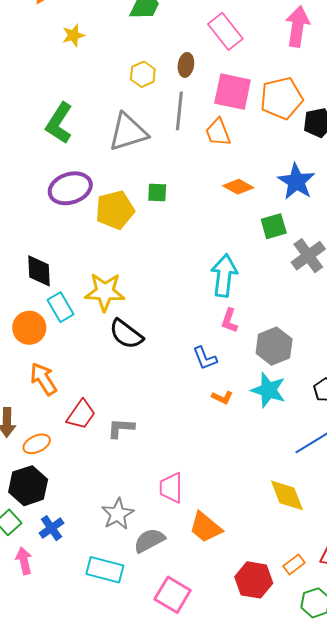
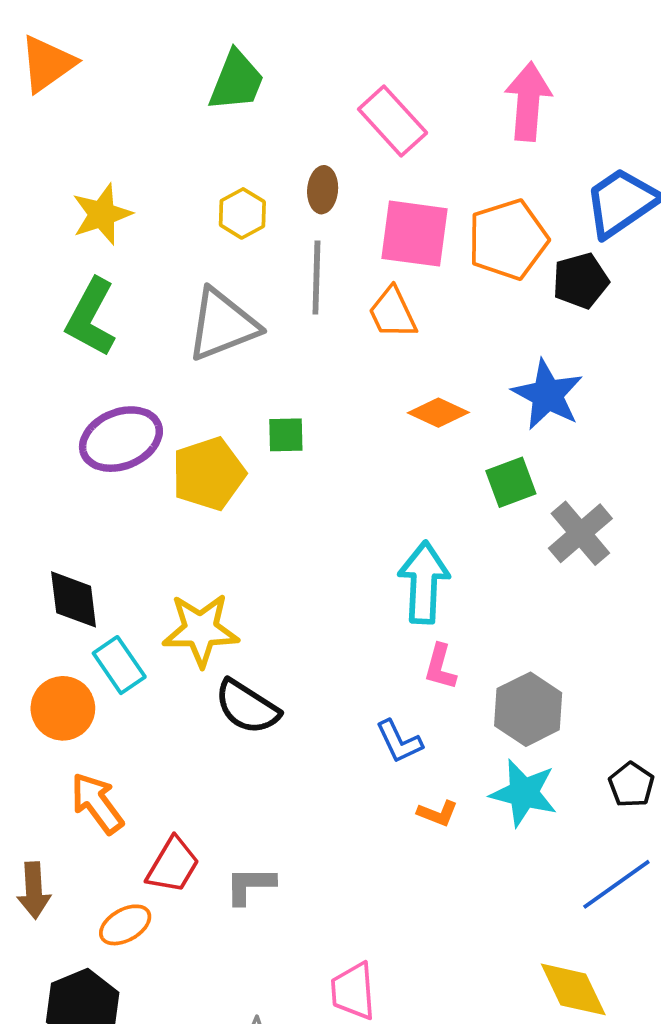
yellow star: (73, 35) -> (102, 214), moved, size x1.4
orange ellipse: (37, 444) -> (125, 925), moved

